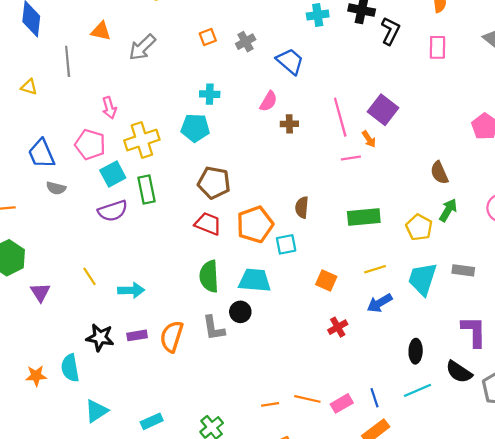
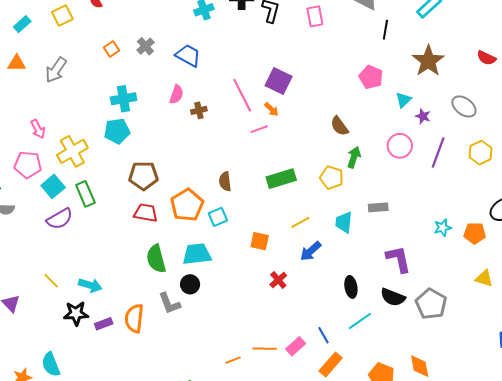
cyan cross: (210, 94) -> (124, 99), size x1.4
cyan trapezoid: (422, 279) -> (344, 222), size x0.7
cyan arrow: (131, 290) -> (90, 285), turned 30
black star: (100, 337) -> (76, 313), moved

